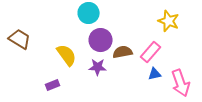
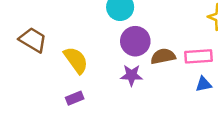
pink rectangle: (151, 52) -> (198, 56), turned 45
yellow semicircle: (67, 55) -> (76, 60), moved

